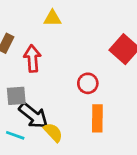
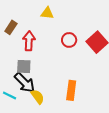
red circle: (88, 83) -> (69, 40), moved
gray square: (16, 96) -> (24, 67), moved

